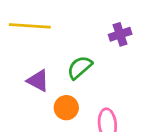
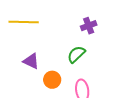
green semicircle: (80, 67) -> (76, 54), moved

